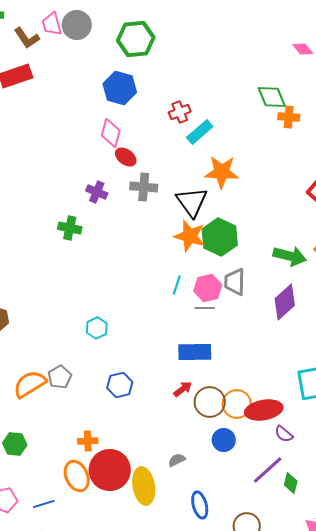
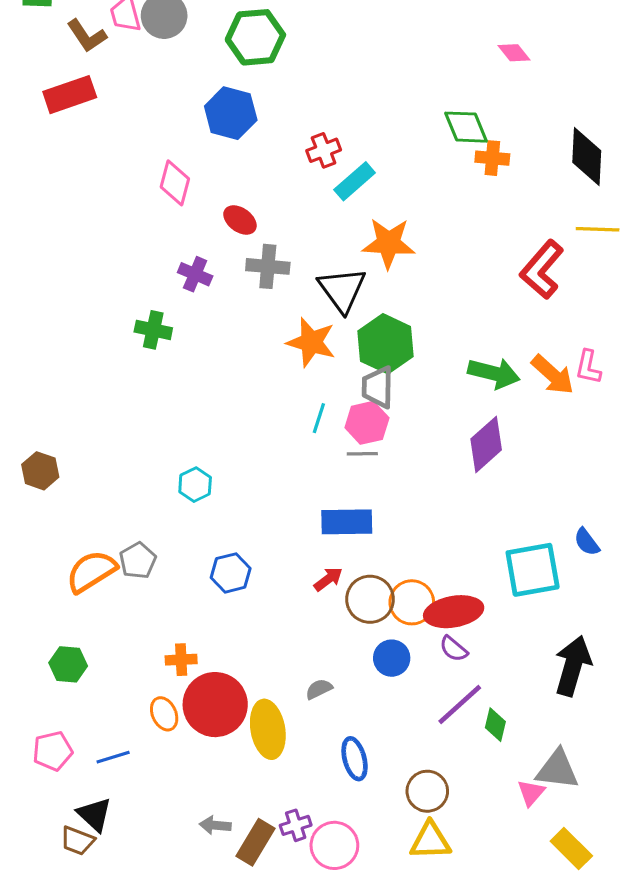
pink diamond: (111, 133) -> (175, 183), moved
orange star: (190, 236) -> (311, 342), moved
gray trapezoid: (235, 282) -> (378, 387), moved
purple semicircle: (284, 434) -> (454, 649), moved
orange ellipse: (77, 476) -> (164, 714), size x0.7

